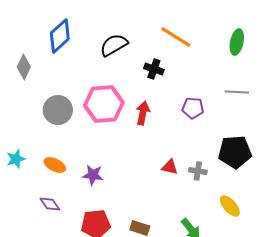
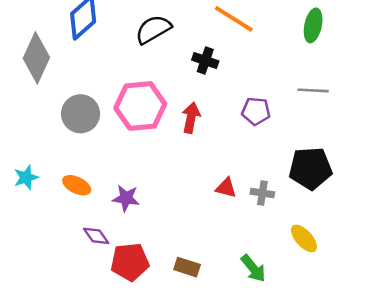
gray diamond: (24, 67) -> (36, 58), size x1.5
purple diamond: (50, 204) -> (96, 236), moved

